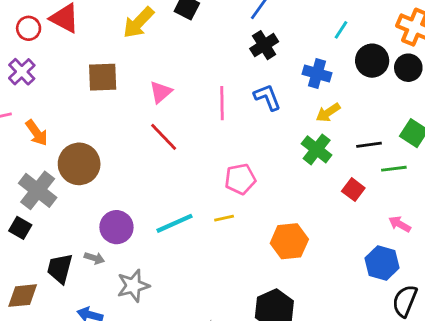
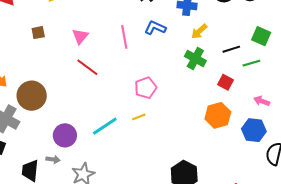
brown square: (103, 77) -> (38, 33), size x0.6
blue L-shape: (267, 97) -> (155, 28), turned -35
orange hexagon: (289, 241) -> (218, 115), moved

